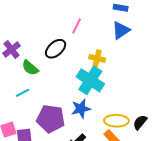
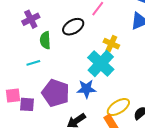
green semicircle: (30, 68) -> (45, 40), turned 36
yellow ellipse: (116, 121) -> (118, 107), turned -45

